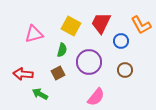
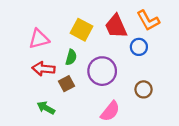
red trapezoid: (101, 23) -> (116, 26), turned -50
orange L-shape: (141, 25) -> (148, 20), moved
brown circle: (125, 70) -> (143, 89), moved
red arrow: (23, 74) -> (44, 69), moved

